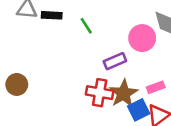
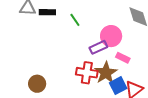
pink circle: (142, 38) -> (111, 36), moved
brown circle: (17, 84) -> (37, 84), moved
pink rectangle: (156, 87) -> (123, 58), moved, turned 48

